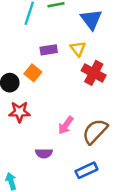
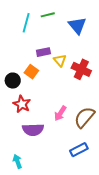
yellow triangle: (78, 49) -> (60, 60), moved
red star: (19, 112) -> (22, 104), turned 30
purple semicircle: (44, 153) -> (33, 130), moved, size x1.5

